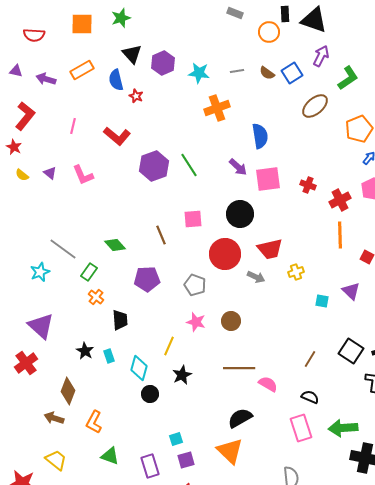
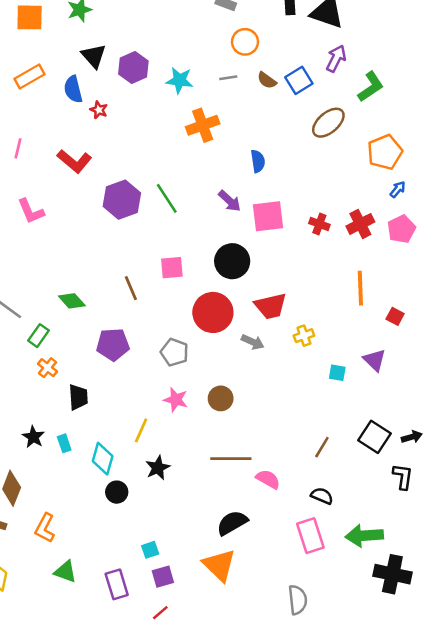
orange circle: (269, 32) -> (245, 42), moved
blue semicircle: (260, 136) -> (258, 161), size x0.7
red cross: (340, 200) -> (360, 224), moved

